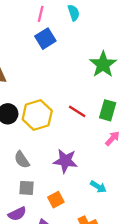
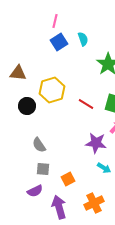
cyan semicircle: (74, 13) -> (83, 39), moved
yellow hexagon: (37, 115) -> (52, 90), moved
purple star: (65, 161) -> (96, 143), moved

